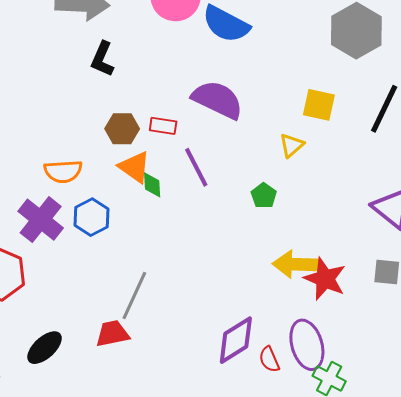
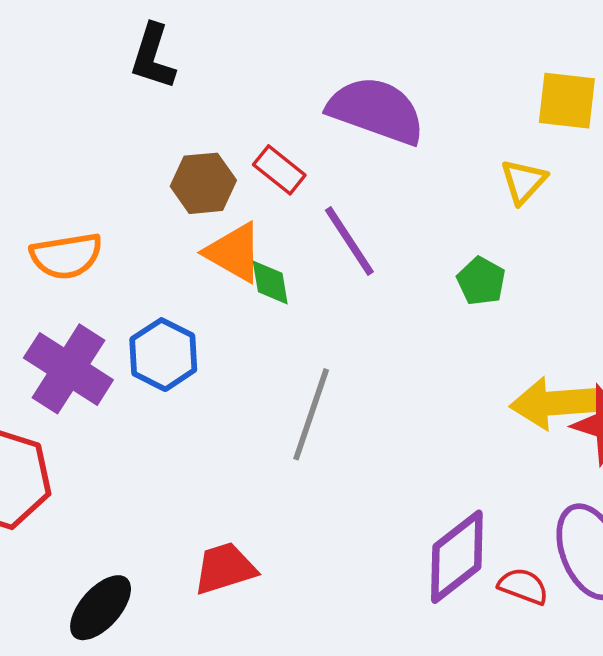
red rectangle: (163, 126) -> (279, 170), turned 36
orange semicircle: (63, 171) -> (66, 256), moved
gray line: (134, 295) -> (311, 414), moved
red semicircle: (269, 359) -> (523, 586), turned 140

